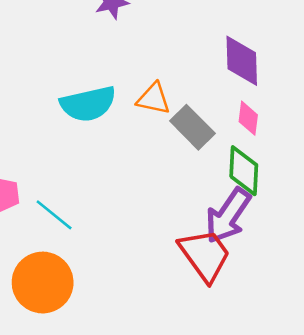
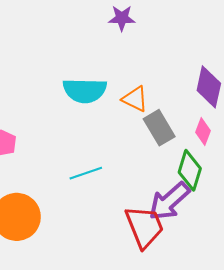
cyan line: (54, 215) -> (86, 173), moved, turned -72

